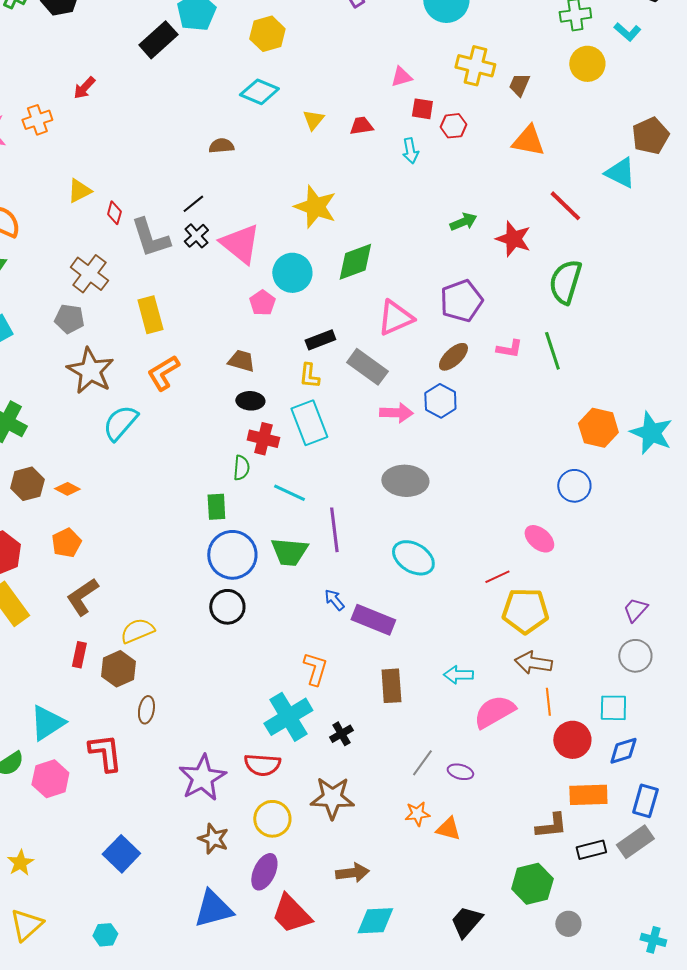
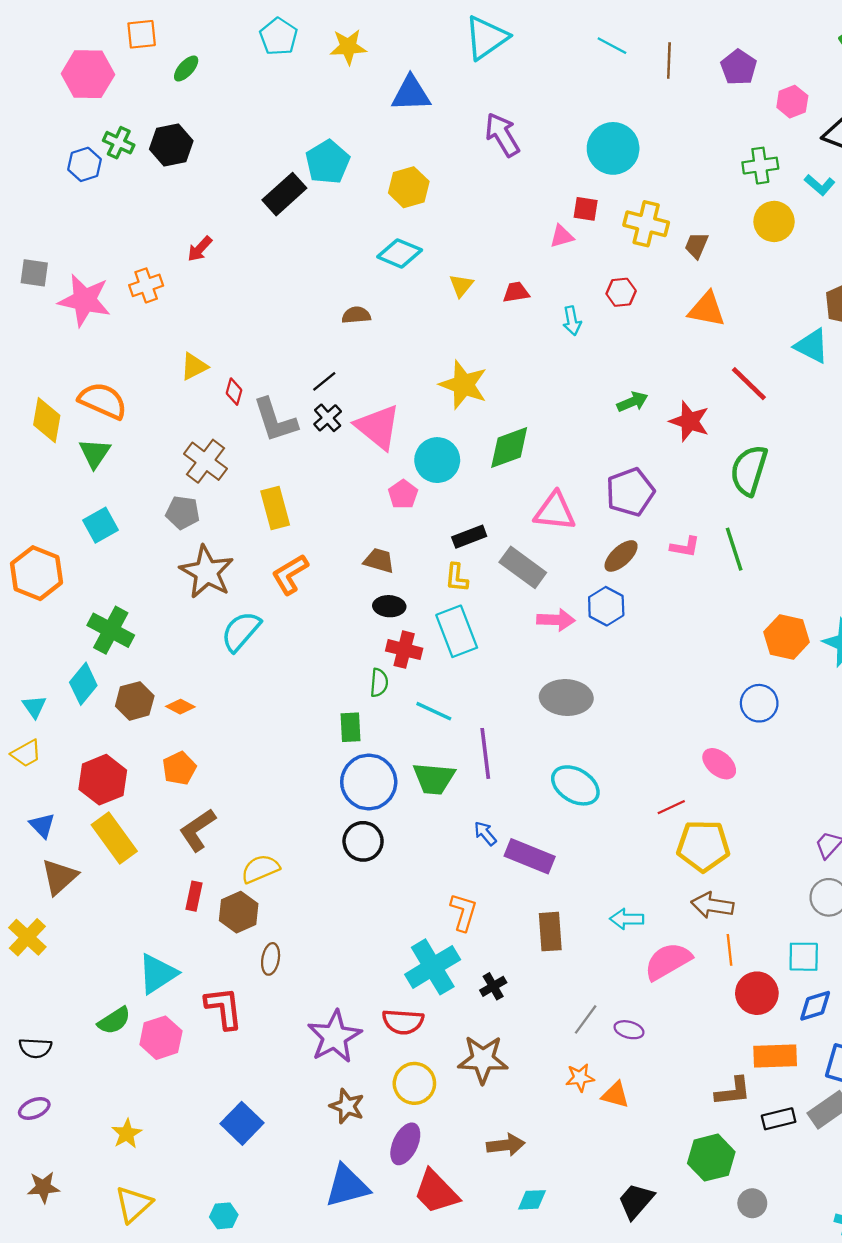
red square: (422, 109) -> (586, 209), moved
pink triangle: (395, 318) -> (555, 511), turned 30
cyan diamond: (375, 921) -> (532, 1200), size x0.7

